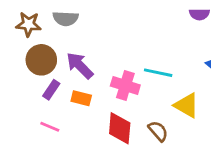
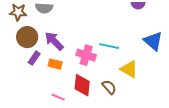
pink line: (50, 127) -> (58, 97), moved

